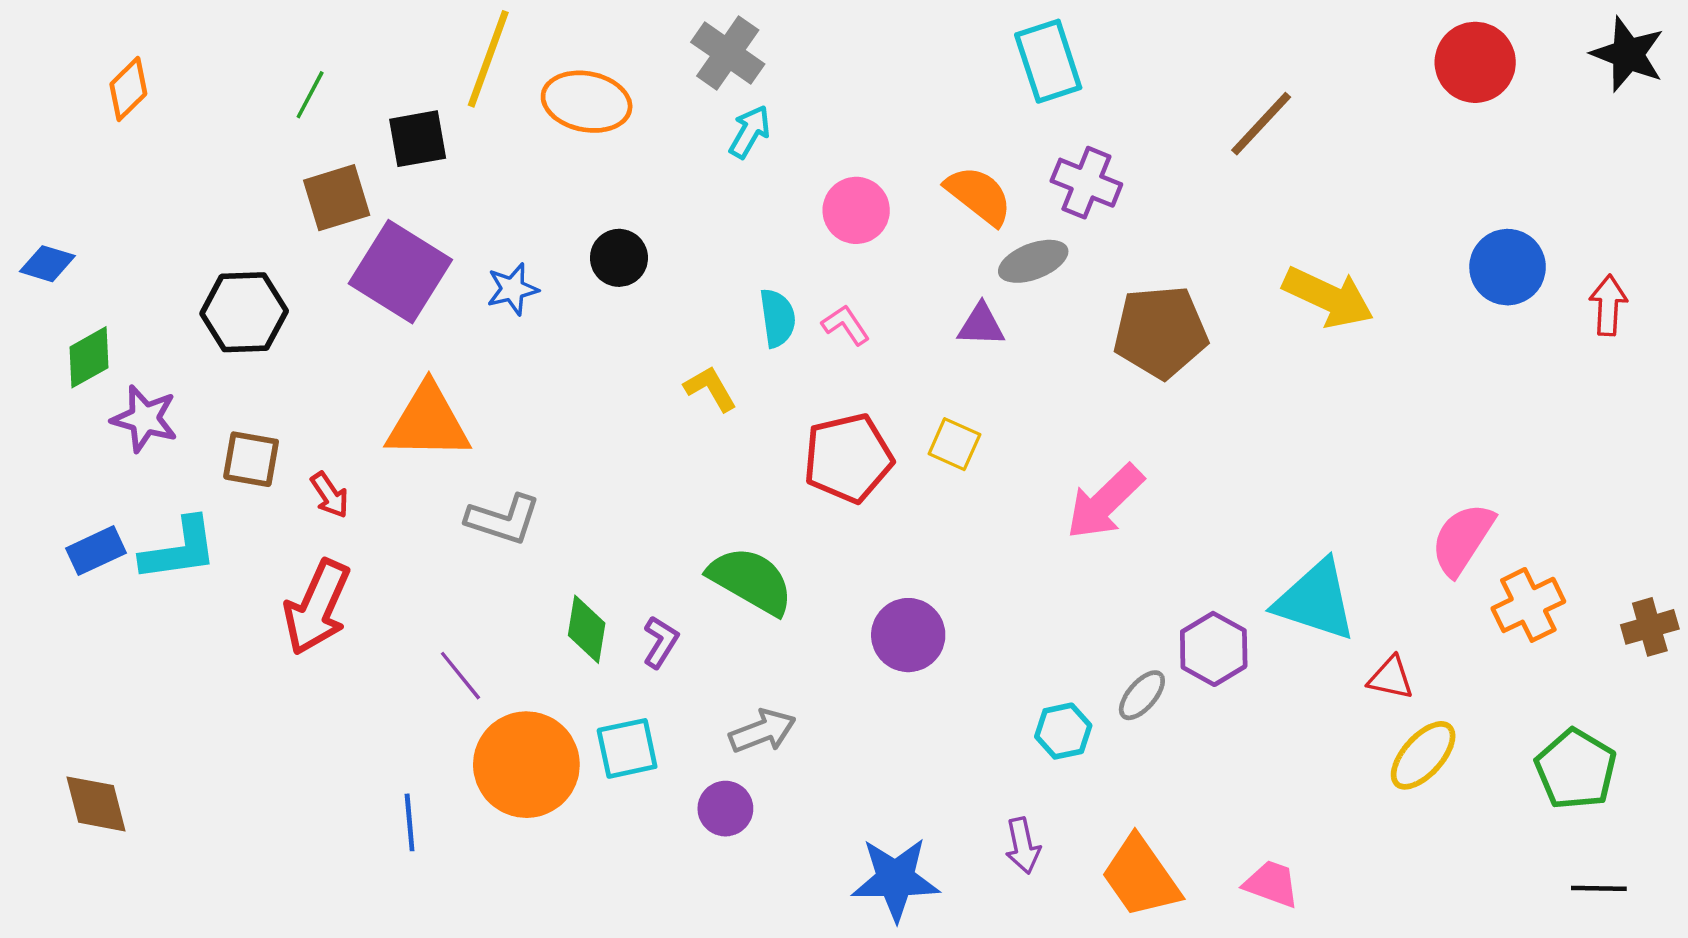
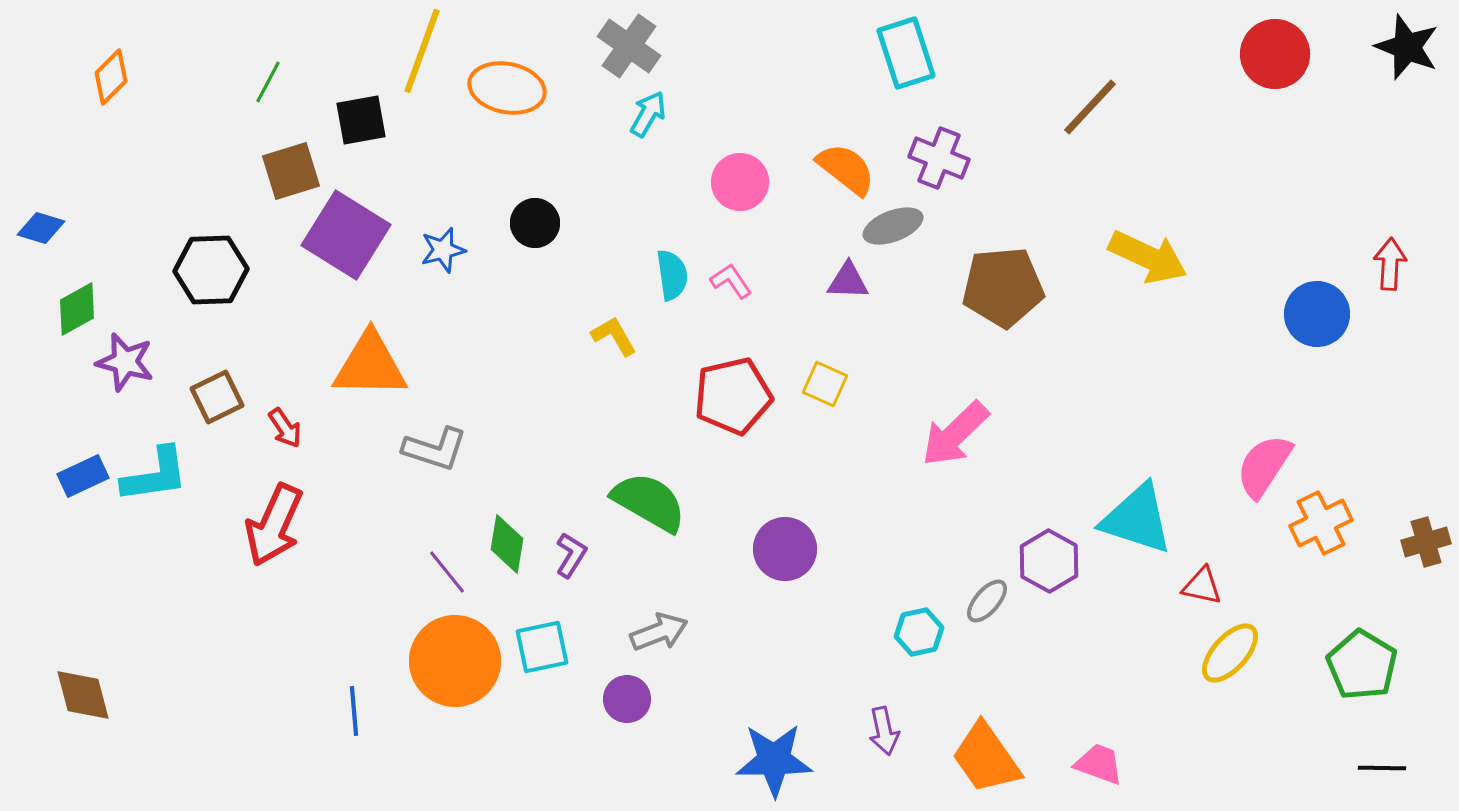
blue circle: (1508, 267) -> (1317, 314), moved
brown square: (251, 459) -> (217, 397), turned -36
purple line: (460, 676) -> (447, 572), moved

